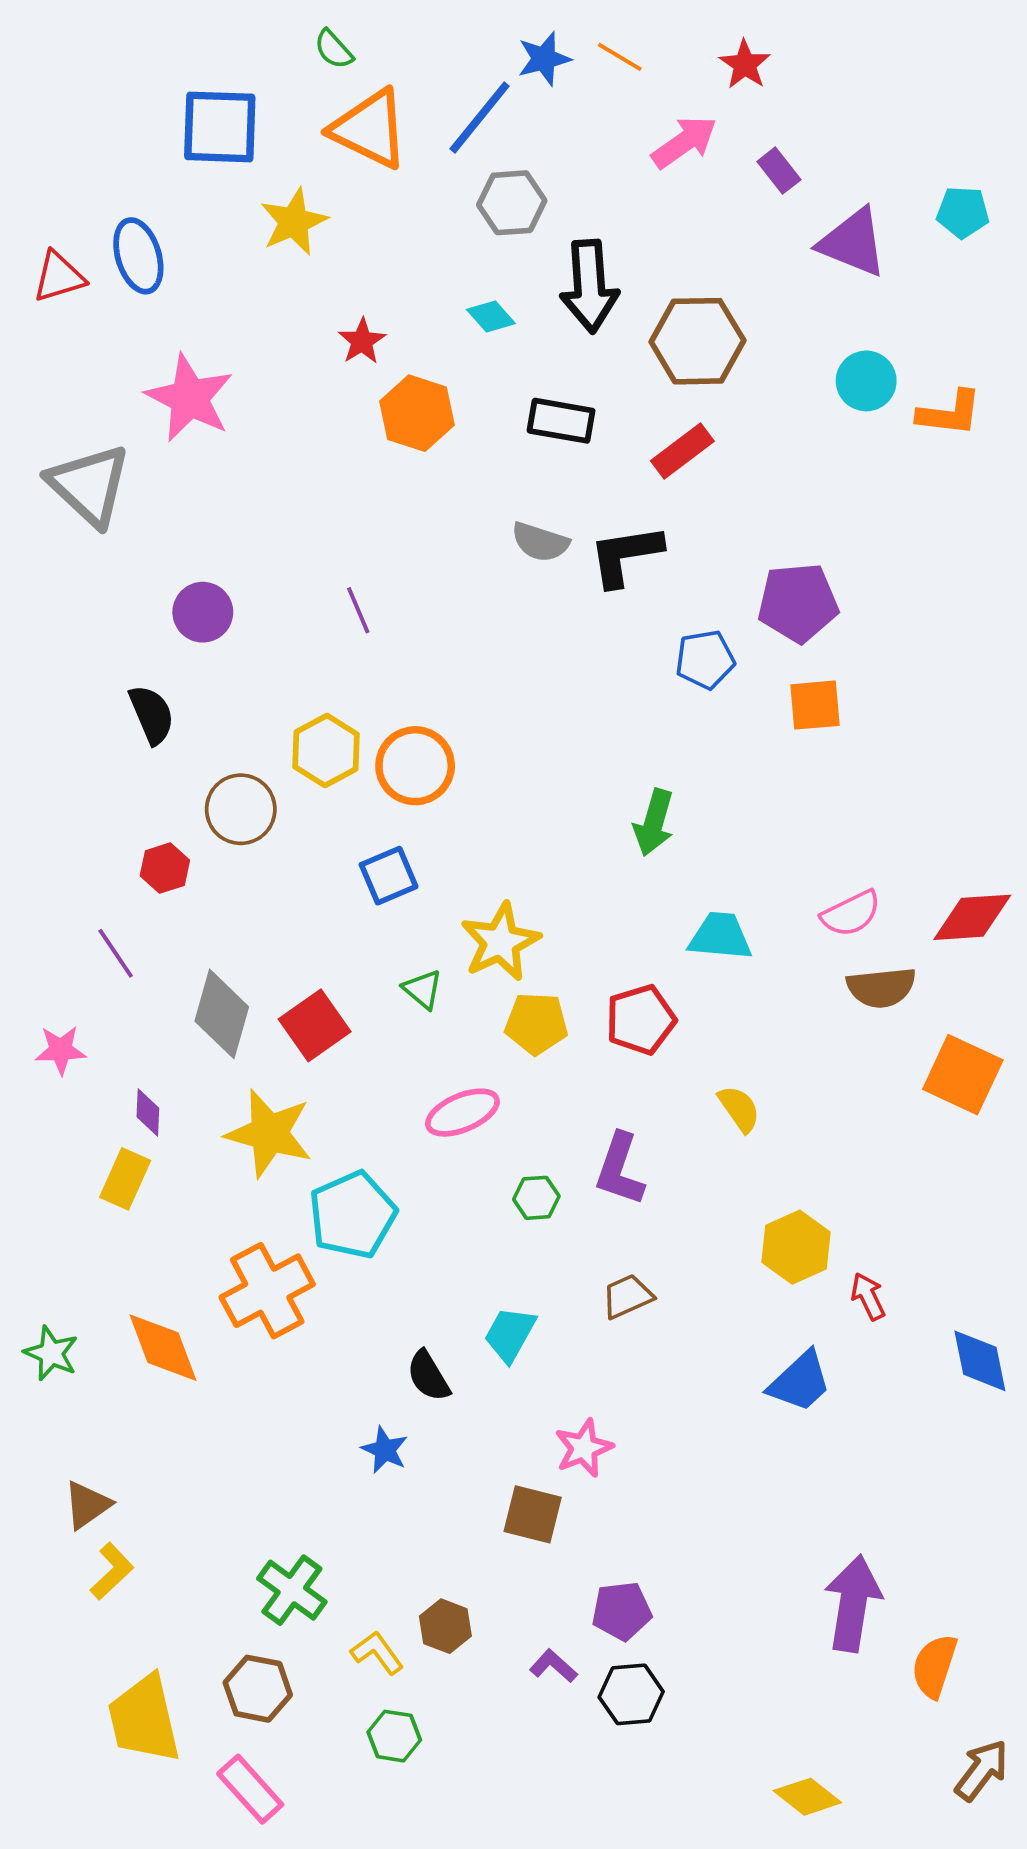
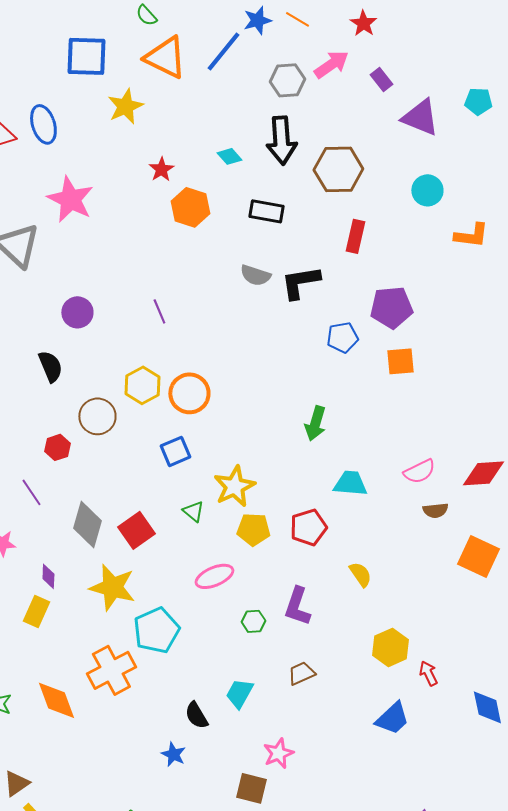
gray hexagon: (512, 203) -> (287, 80), moved
orange L-shape: (950, 413) -> (471, 235), moved
red rectangle: (682, 451) -> (355, 236), moved, turned -40
brown semicircle: (881, 987) -> (435, 510), size x0.7

